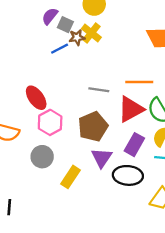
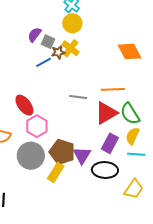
brown pentagon: (93, 127) -> (62, 152), moved, turned -30
gray circle: (42, 157) -> (31, 156), size x1.4

